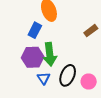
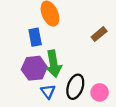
blue rectangle: (35, 30) -> (35, 37), turned -35

